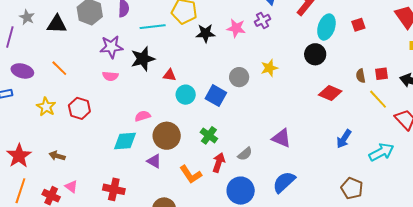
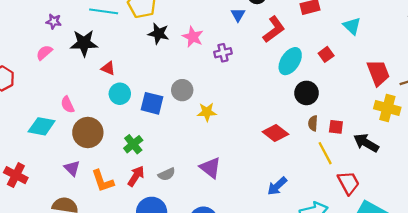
purple cross: (262, 20) -> (223, 53), moved
red square: (358, 25) -> (326, 54), moved, turned -32
purple star: (111, 47) -> (54, 21), size x0.6
black circle: (315, 54) -> (307, 93), moved
yellow star: (269, 68) -> (207, 112), moved
pink semicircle: (110, 76) -> (44, 53), turned 119
blue square: (216, 96) -> (152, 103), turned -30
pink semicircle: (143, 116) -> (68, 105), turned -112
purple triangle: (154, 161) -> (72, 168), moved

